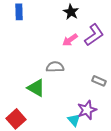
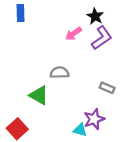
black star: (71, 12) -> (95, 16), moved
pink arrow: (70, 40) -> (74, 34), moved
cyan triangle: (74, 120) -> (80, 130), turned -32

